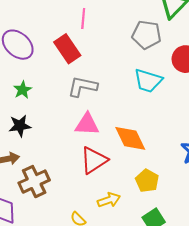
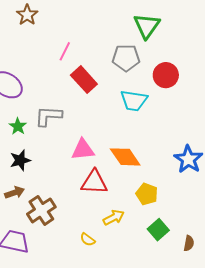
pink line: (83, 18) -> (65, 51), turned 30
red rectangle: (67, 49) -> (84, 80), moved
gray L-shape: (82, 87) -> (48, 116), moved
red triangle: (94, 160) -> (94, 182), turned 44

